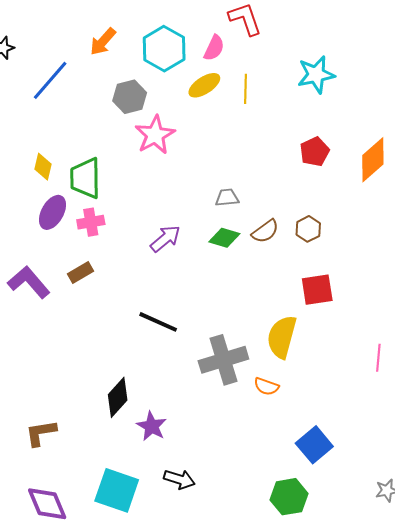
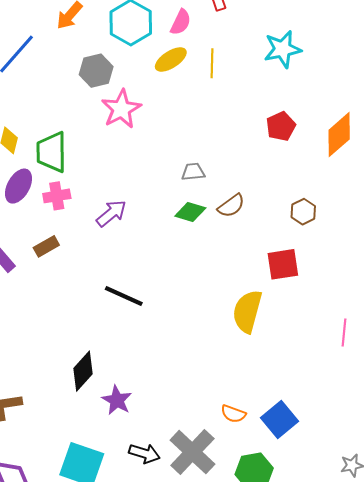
brown hexagon: (308, 229) -> (303, 212), moved
purple arrow: (165, 239) -> (111, 213), moved
gray cross: (223, 360) -> (192, 452), moved, turned -30
orange semicircle: (266, 386) -> (233, 414), moved

